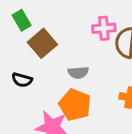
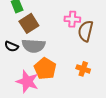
gray semicircle: (78, 73) -> (34, 46), moved, size x1.6

